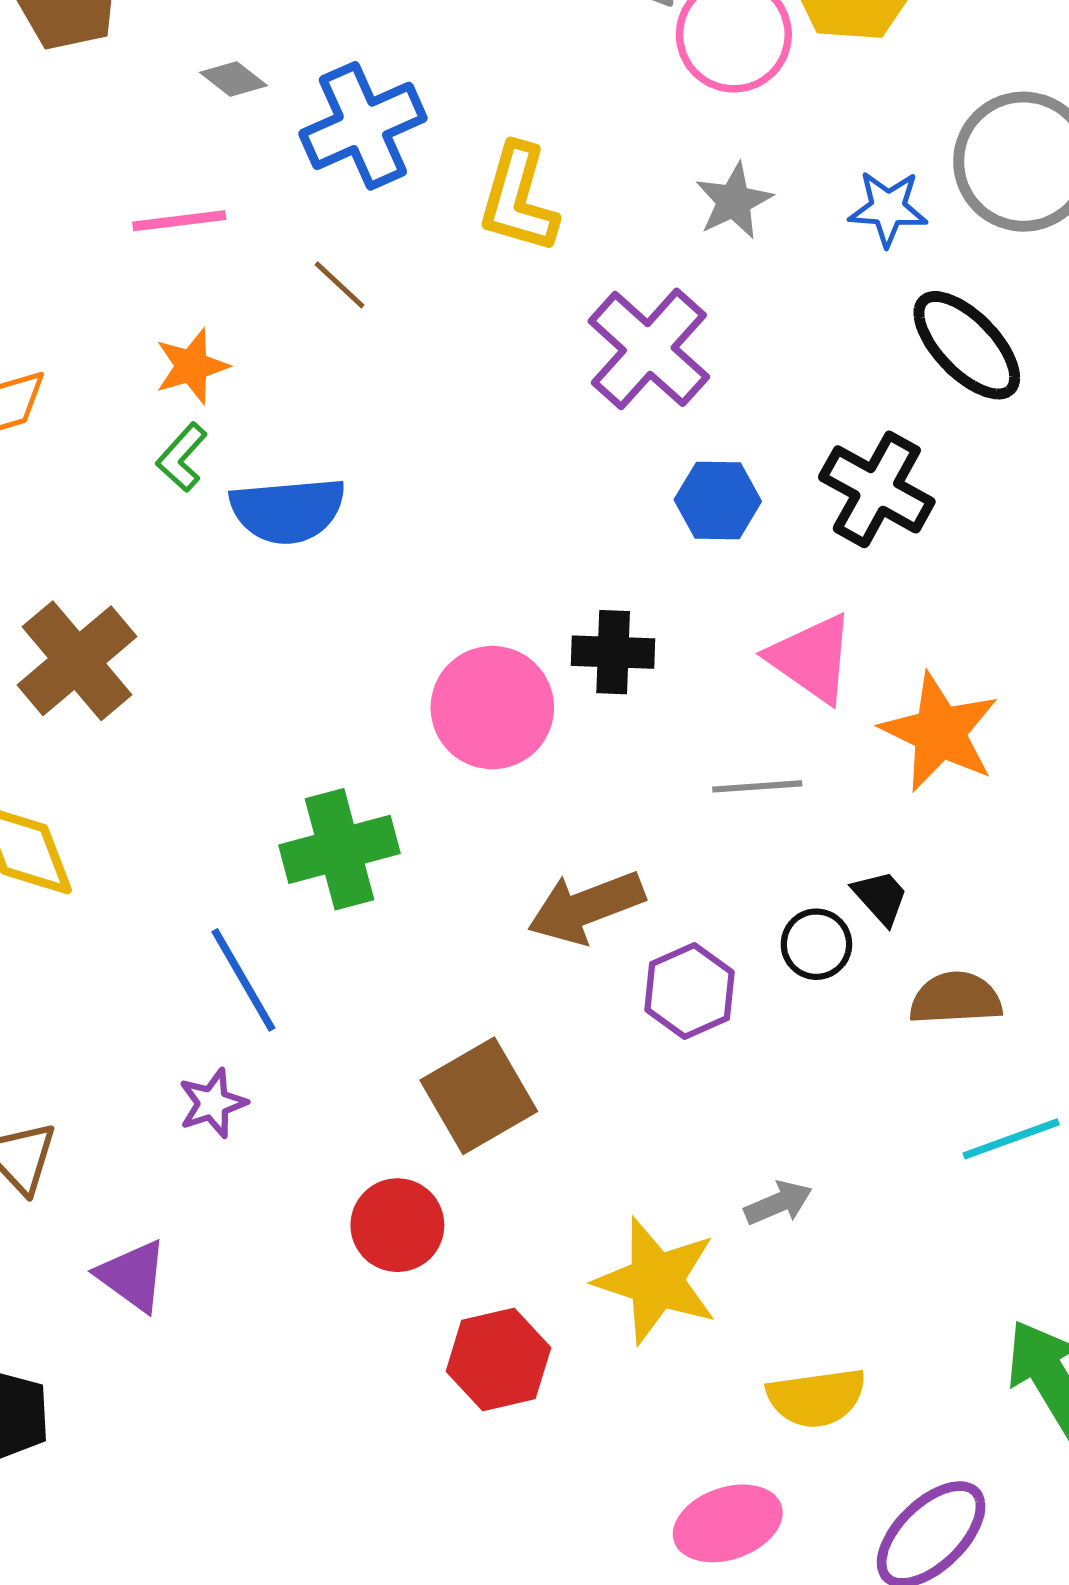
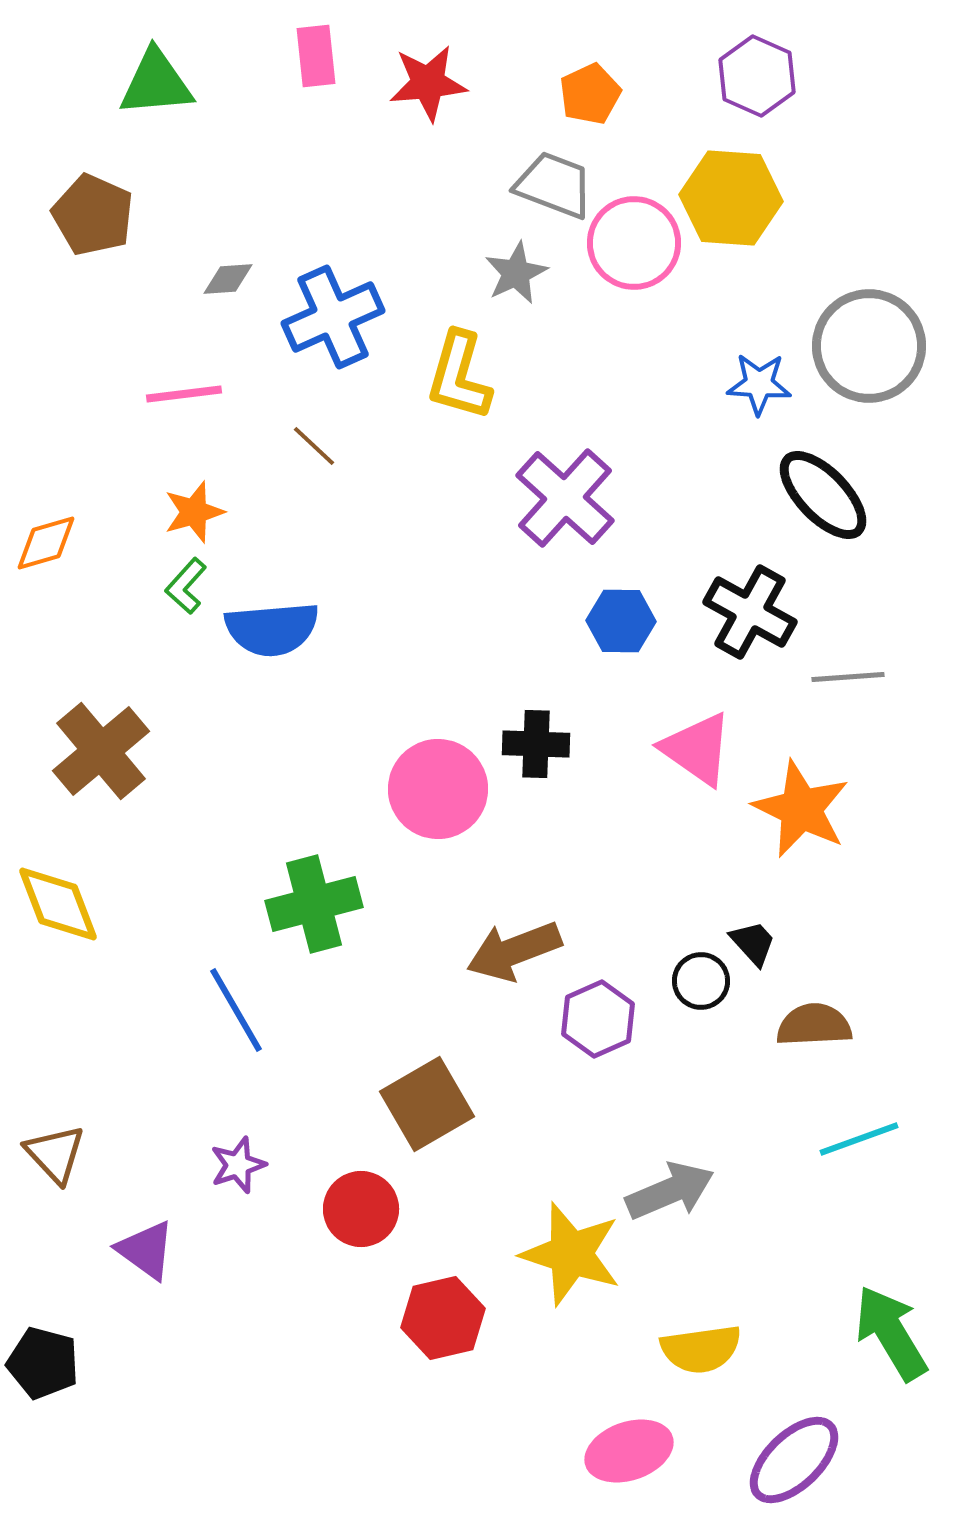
gray diamond: (234, 79) -> (228, 279), turned -42
gray star: (734, 201) -> (516, 273), moved
gray line: (757, 786) -> (848, 677), moved
purple star: (213, 1103) -> (238, 1165), moved
gray arrow: (778, 1203) -> (670, 1191), size x1.6

